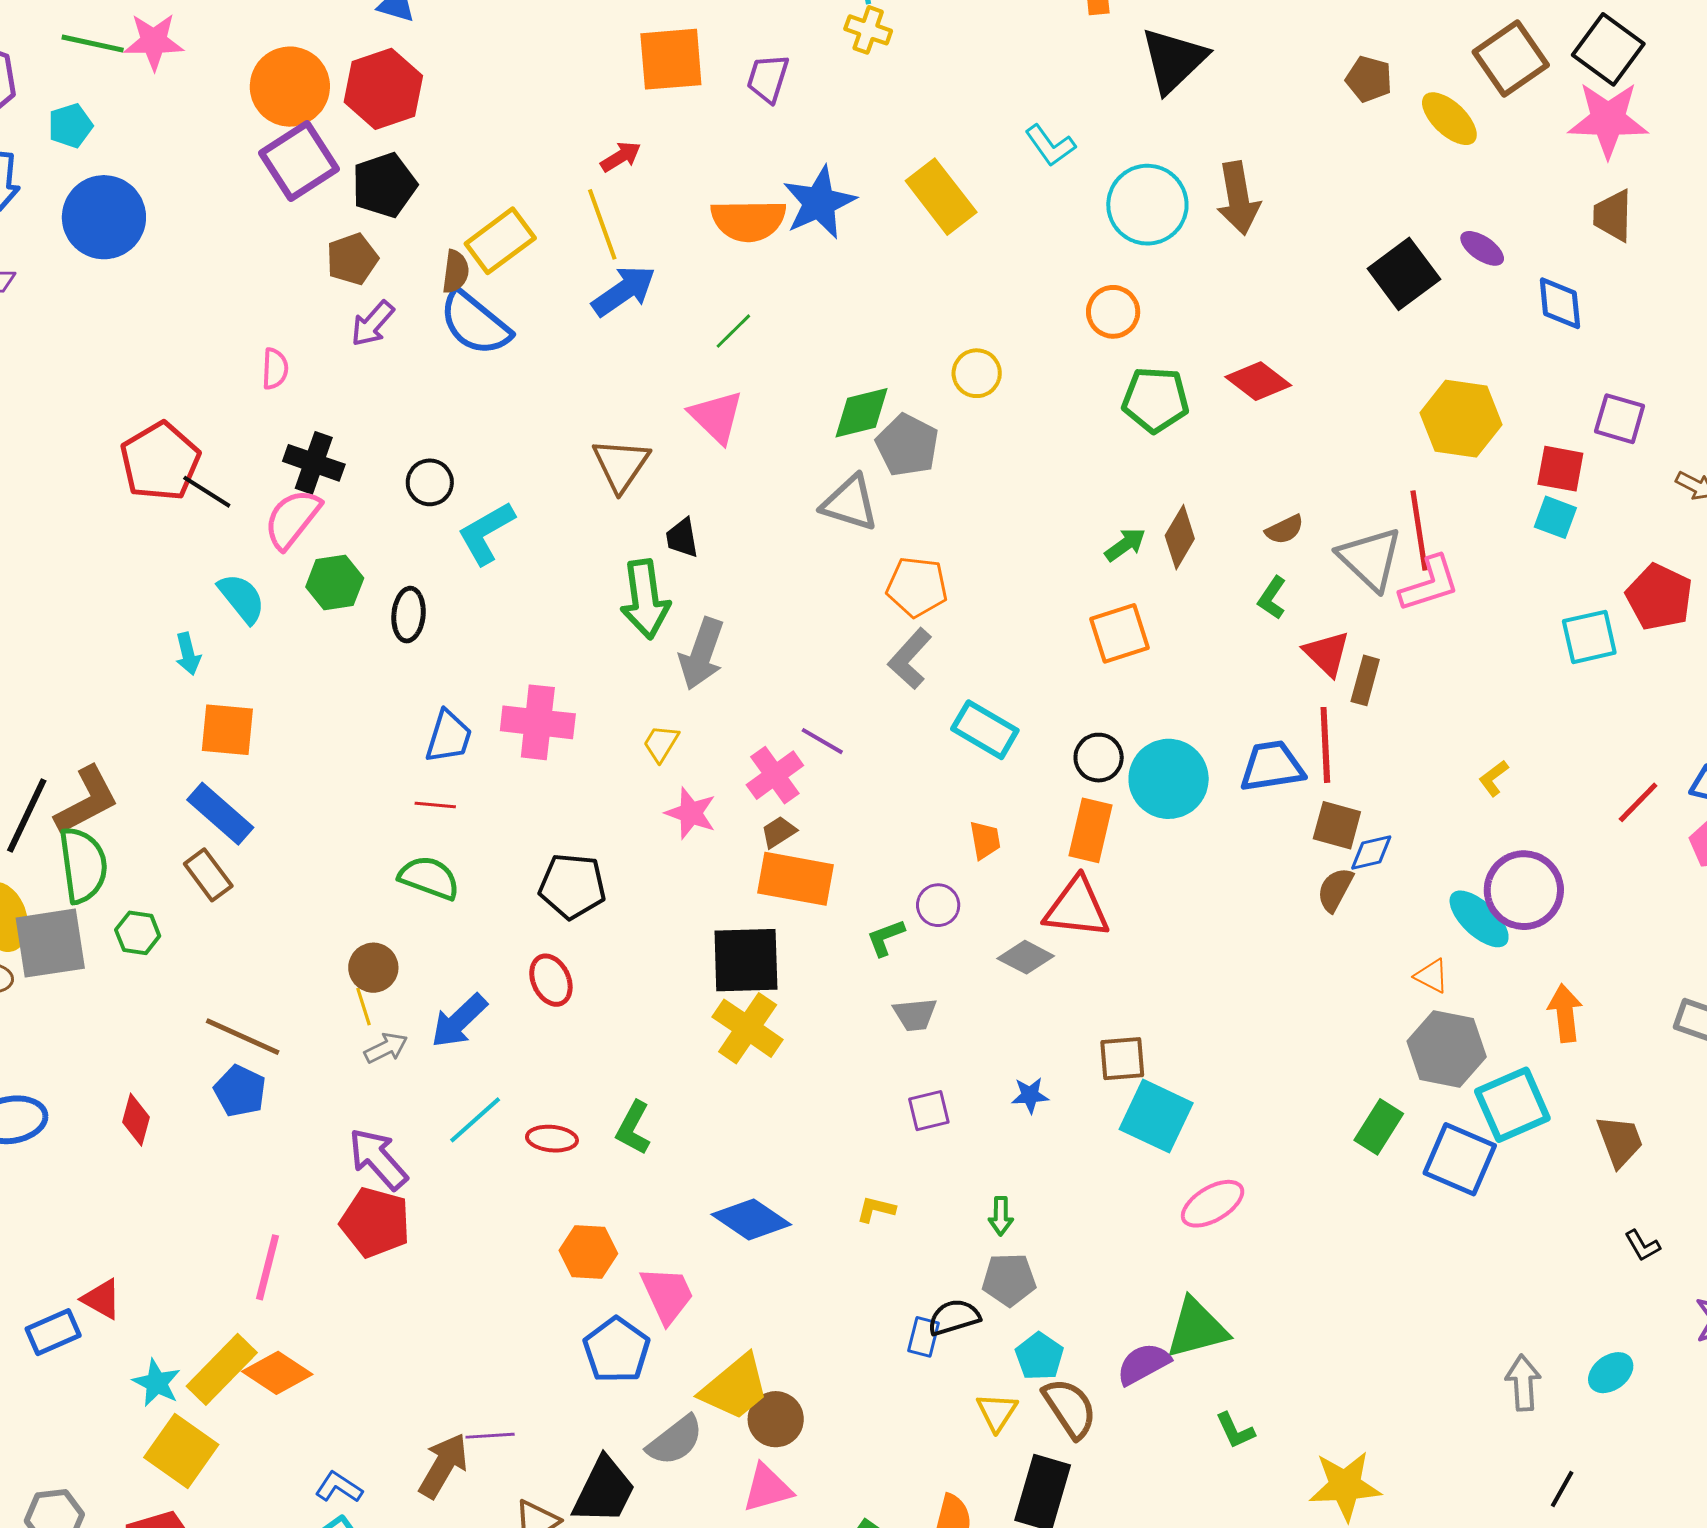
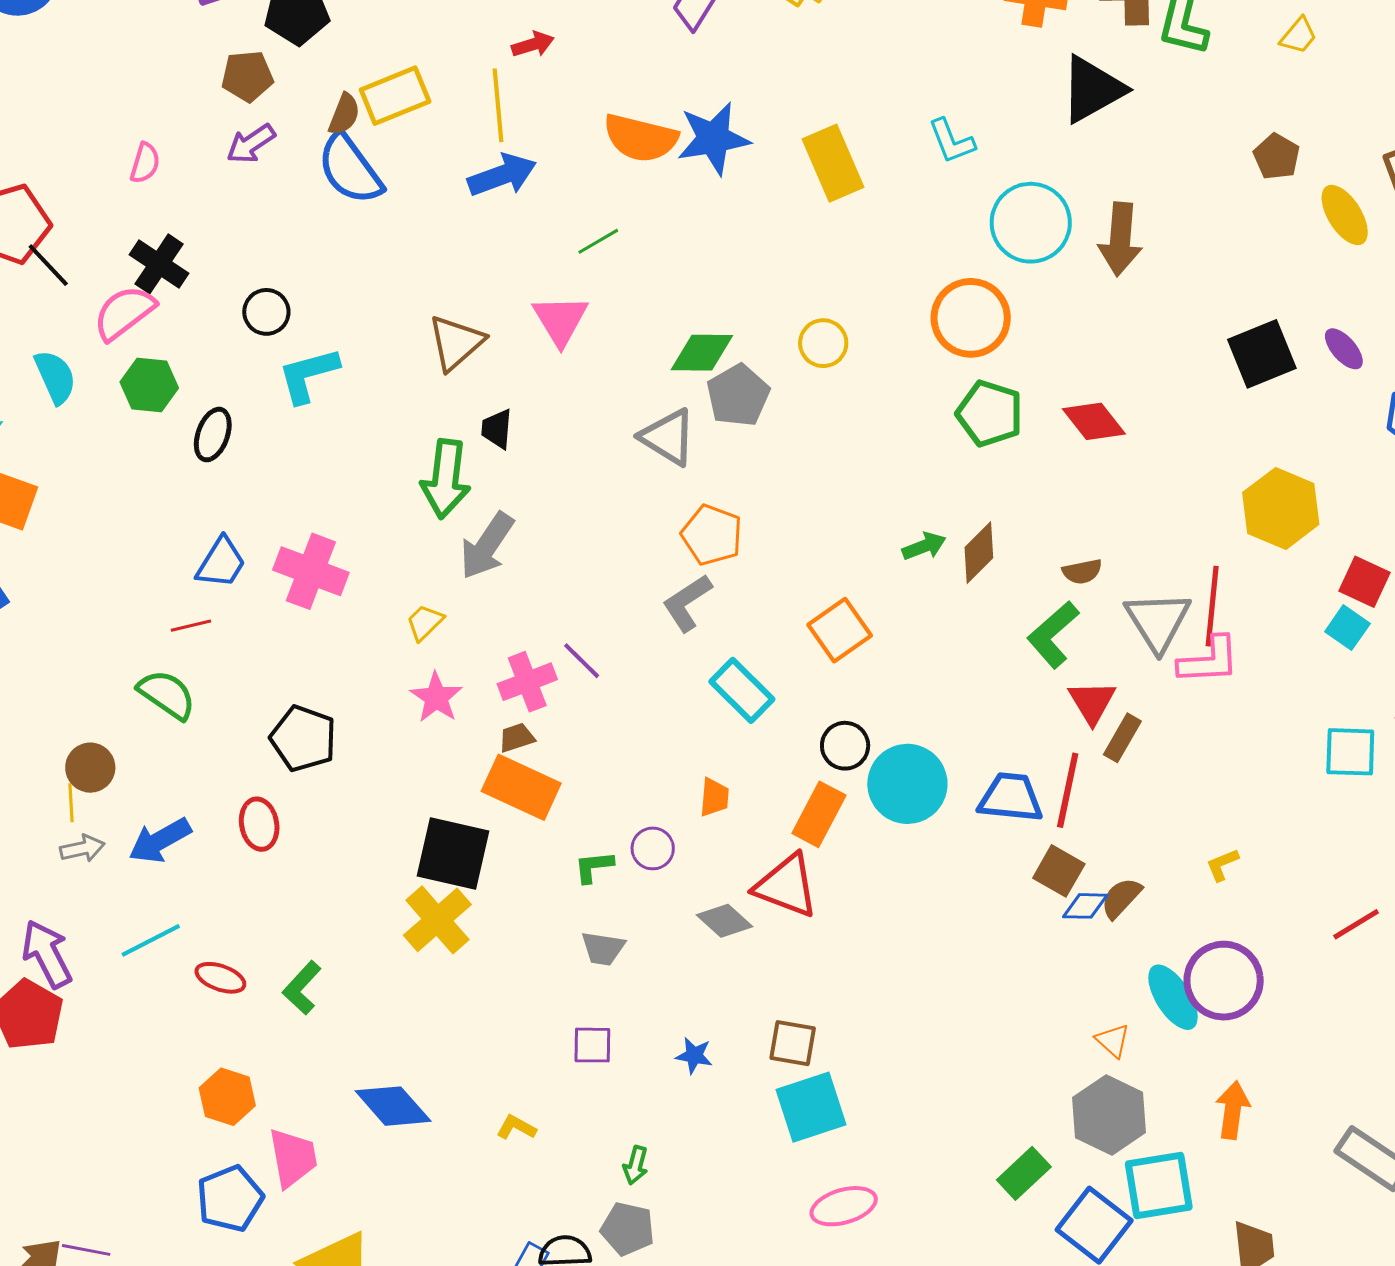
orange circle: (1113, 312) -> (971, 318), size x1.5
green L-shape: (1272, 598) -> (1053, 634), size x1.6
orange square: (1119, 633) -> (840, 630), moved, turned -32
red line: (435, 805) -> (191, 626), turned -33
brown semicircle: (1335, 890) -> (1121, 898), moved
cyan square: (1156, 1116) -> (811, 1107), turned 32

